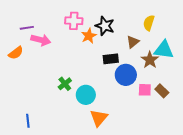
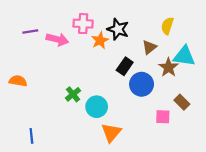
pink arrow: (41, 40) -> (57, 39), moved
orange semicircle: (16, 53) -> (18, 81), moved, turned -133
black rectangle: (111, 59) -> (125, 66), turned -49
pink square: (145, 90) -> (163, 117), moved

